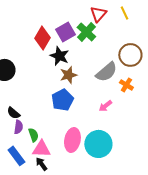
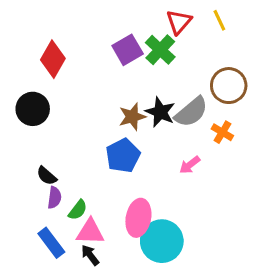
red diamond: (42, 38) -> (53, 59), moved
black star: (59, 56) -> (160, 112), moved
green semicircle: (33, 135) -> (78, 210), turned 56
cyan circle: (98, 144) -> (162, 241), moved

